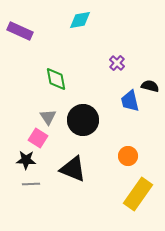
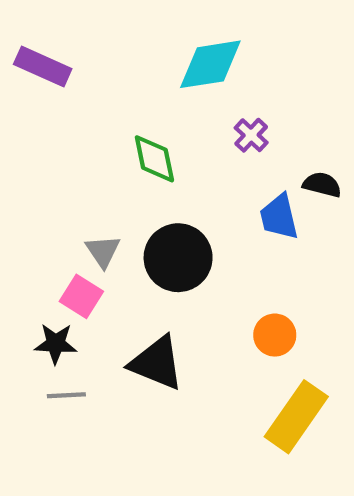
cyan diamond: (80, 20) -> (210, 64), moved, size x1.4
green diamond: (56, 79) -> (154, 159), moved

